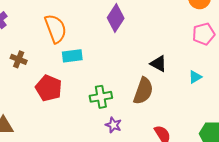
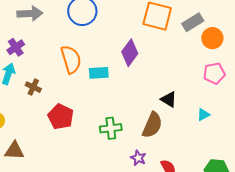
cyan rectangle: (72, 56) -> (99, 73), moved
purple star: (113, 125) -> (138, 158), moved

